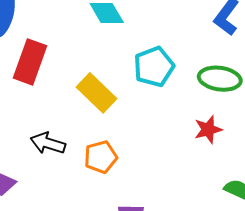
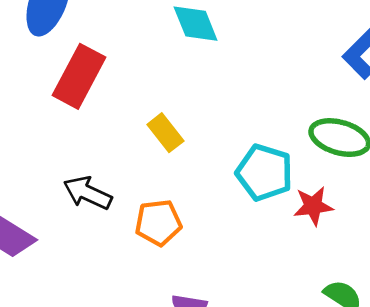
cyan pentagon: (154, 67) -> (264, 173), moved, turned 30
yellow rectangle: (97, 93) -> (165, 133), size x0.7

